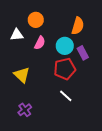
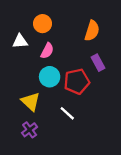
cyan circle: (65, 46) -> (50, 77), moved
yellow triangle: (22, 75) -> (31, 102), moved
white line: (66, 96) -> (67, 113), moved

